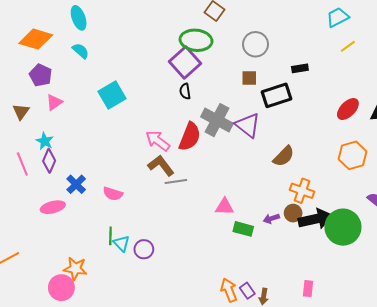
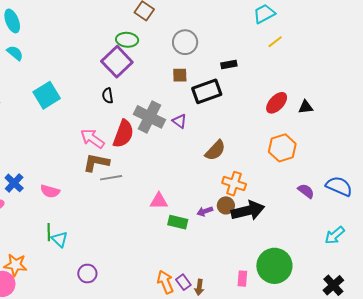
green ellipse: (196, 40) -> (127, 40), size x0.7
black semicircle: (185, 91) -> (108, 96), moved
purple triangle: (248, 125) -> (179, 121), size x0.6
brown L-shape: (161, 166) -> (96, 163), turned -40
green circle: (343, 227) -> (274, 266), moved
purple circle: (144, 249) -> (87, 274), moved

